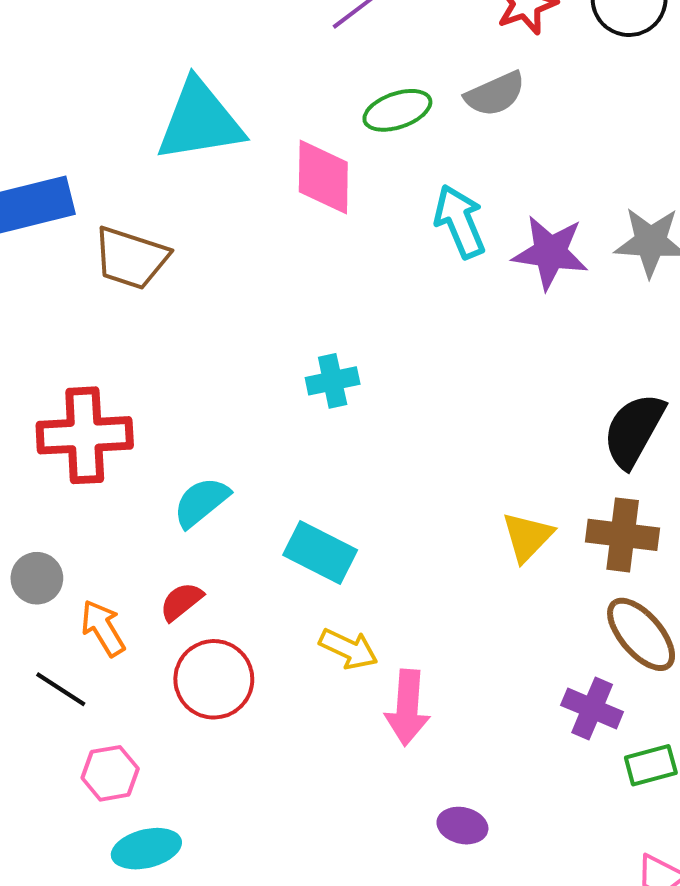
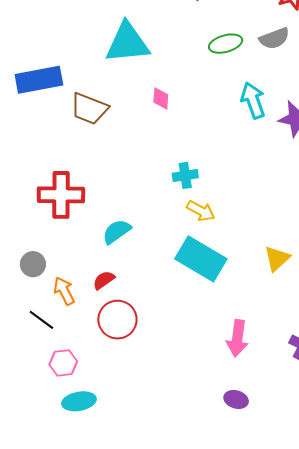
pink diamond: (323, 177) -> (161, 98), moved, size x0.6
cyan rectangle: (320, 553) -> (201, 259), moved, size x1.4
yellow arrow: (349, 649) -> (201, 211), moved
pink arrow: (407, 708) -> (237, 338), moved

